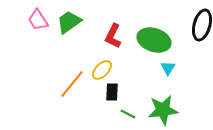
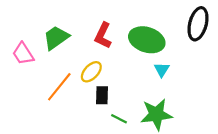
pink trapezoid: (38, 20) -> (23, 54), moved
green trapezoid: (69, 22) -> (56, 38), moved

